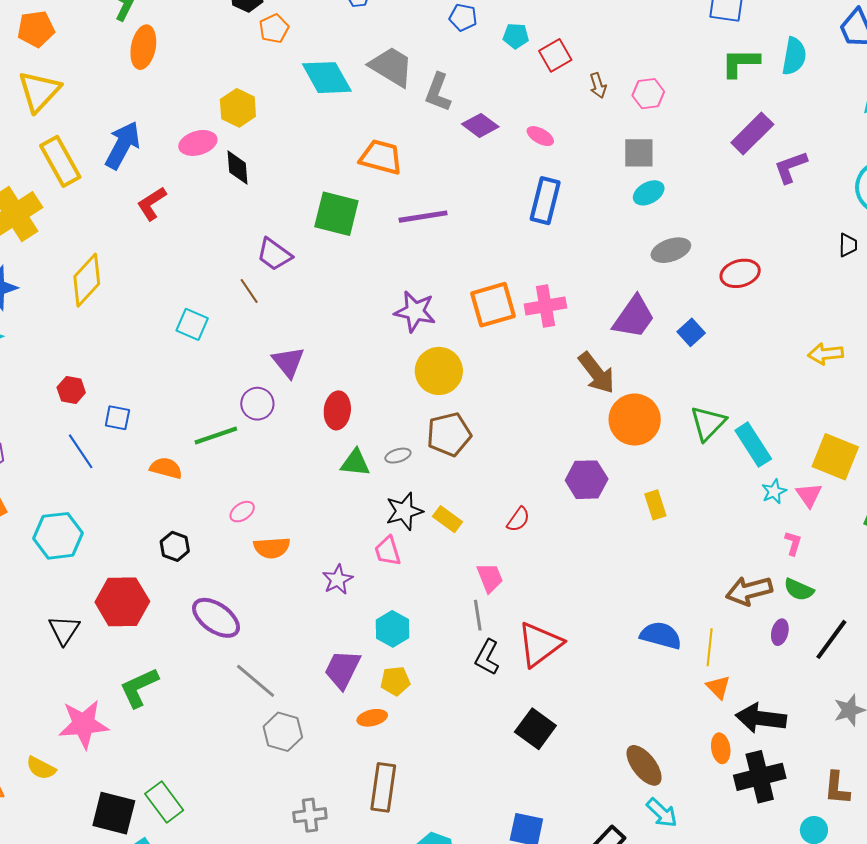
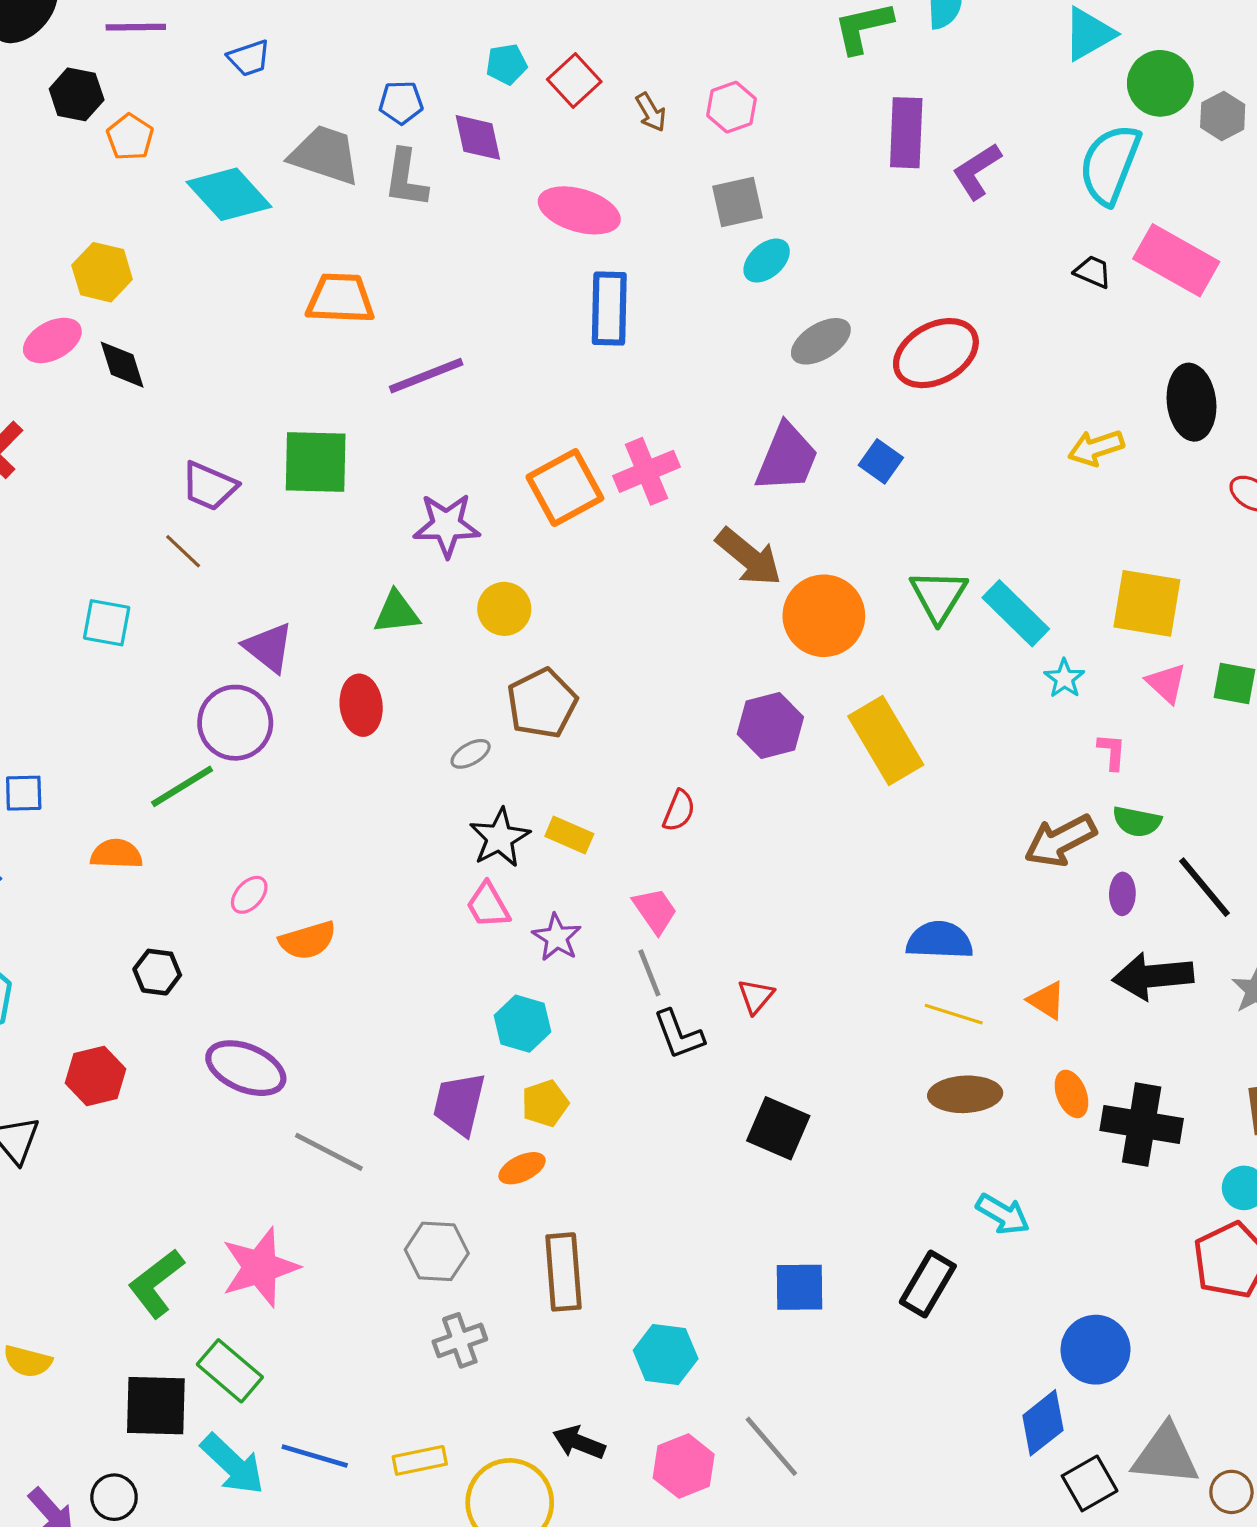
blue pentagon: (463, 17) -> (401, 103), moved
purple diamond: (480, 125) -> (478, 137), moved, turned 54
purple rectangle: (752, 134) -> (906, 133), turned -30
pink ellipse: (540, 136) -> (579, 210), size x1.8
green square: (336, 214) -> (316, 462), moved
black trapezoid: (848, 245) -> (1093, 272), turned -55
red ellipse: (740, 273) -> (936, 353), size x1.4
yellow circle: (439, 371) -> (504, 609), size x0.7
purple circle: (257, 404) -> (235, 723), size x1.4
green triangle: (355, 463) -> (397, 612), moved
pink triangle: (809, 495) -> (1166, 683), moved
yellow rectangle: (655, 505) -> (886, 740), size x1.8
purple star: (338, 580) -> (557, 937), moved
red hexagon: (122, 602) -> (95, 1076), size x0.7
black line: (831, 639) -> (1205, 887), turned -63
red triangle: (540, 644) -> (756, 996), size x0.5
yellow line: (710, 647) -> (954, 1014), moved, turned -66
black L-shape: (487, 657) -> (679, 1035), turned -36
green L-shape: (139, 688) -> (156, 1283), moved
black arrow: (761, 718) -> (1153, 976), moved
pink star: (84, 724) -> (260, 1267), moved
gray hexagon: (283, 732) -> (437, 1251), moved
brown ellipse: (644, 765) -> (965, 1094), moved, turned -42
black cross: (760, 777) -> (1142, 1124), turned 36

